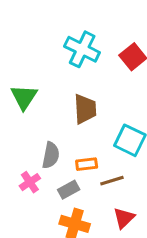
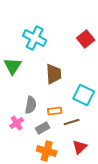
cyan cross: (82, 49) -> (35, 38), moved

